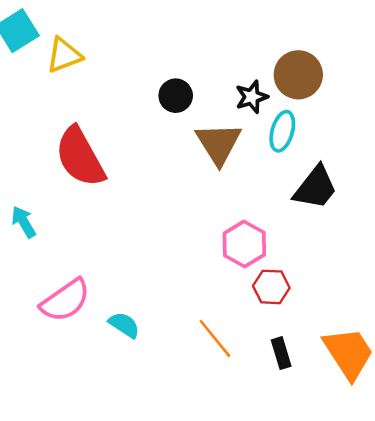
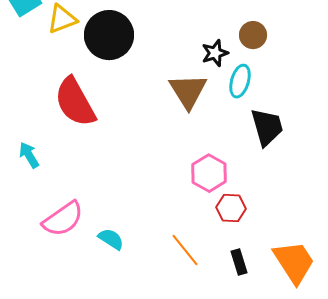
brown circle: (298, 75) -> (253, 35), size x0.7
black circle: (176, 96) -> (109, 35), moved, size x1.8
black trapezoid: (315, 188) -> (267, 127), turned -54

